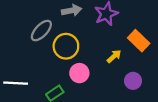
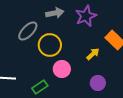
purple circle: (133, 81) -> (98, 83), moved

